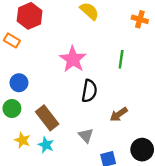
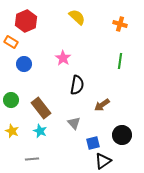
pink star: (73, 59) -> (63, 58), size x0.7
green line: (121, 59) -> (120, 61), moved
blue circle: (19, 83) -> (24, 64), moved
yellow star: (22, 140) -> (12, 131), moved

